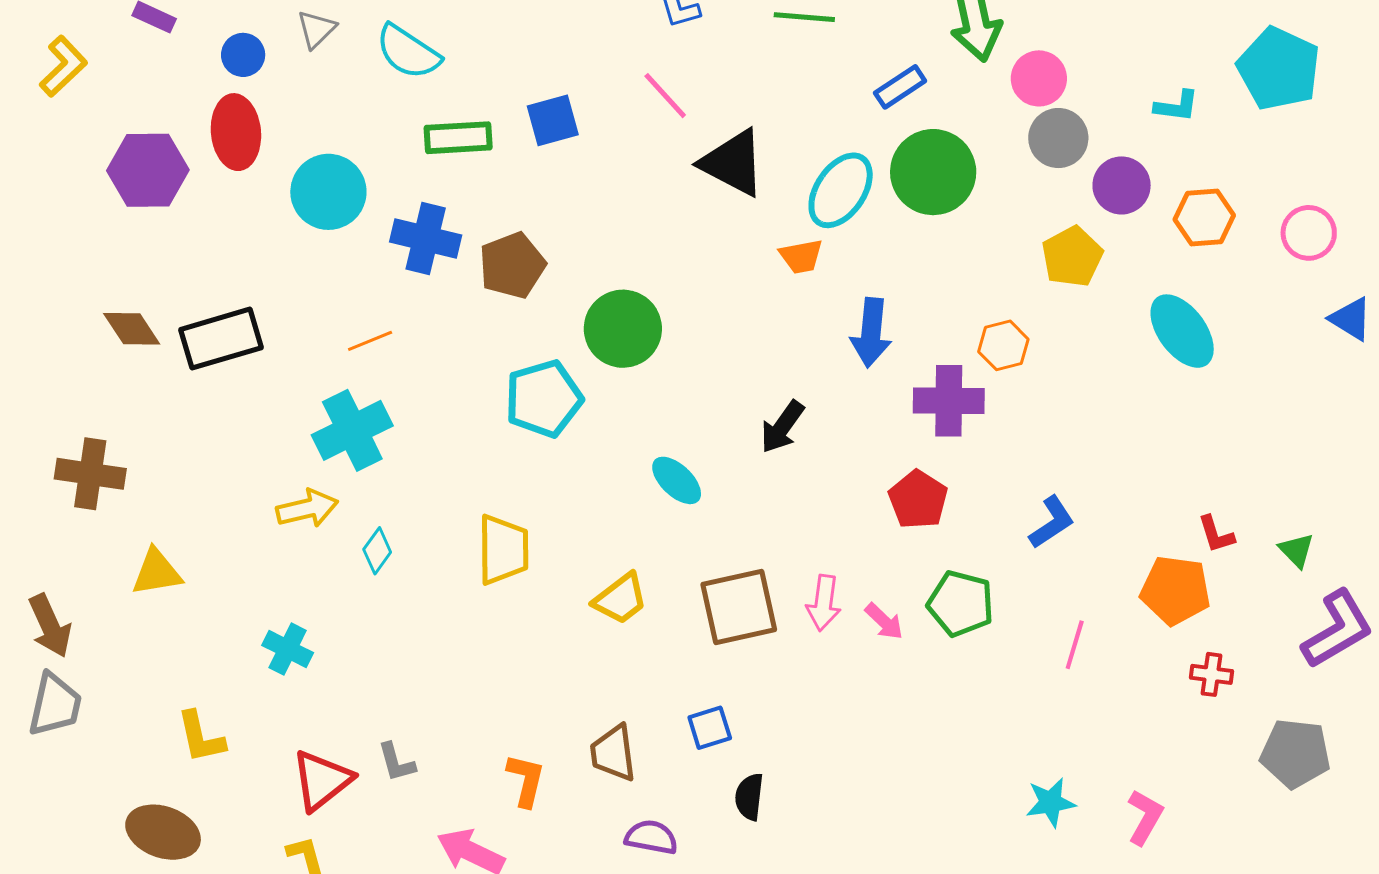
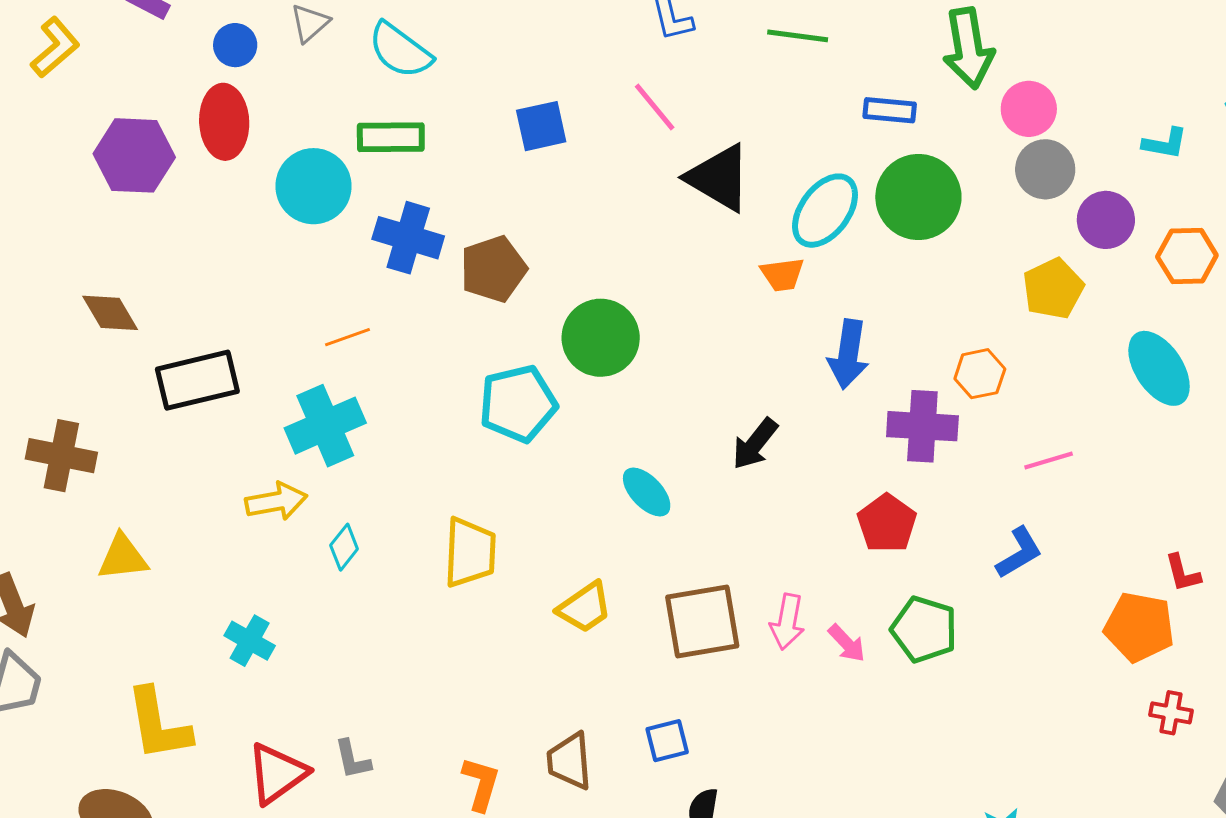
blue rectangle: (900, 87) -> (890, 110), turned 36
green rectangle: (458, 138) -> (391, 137), moved
black rectangle: (221, 339) -> (197, 380), moved
pink line: (1075, 645) -> (1049, 461), moved, turned 54
yellow L-shape: (201, 737) -> (158, 724), size x1.4

